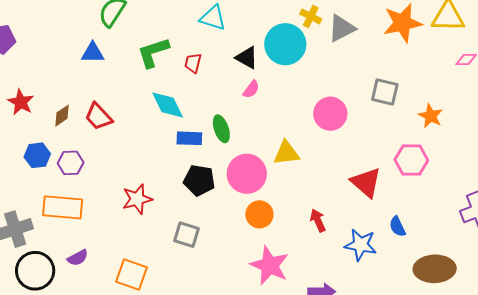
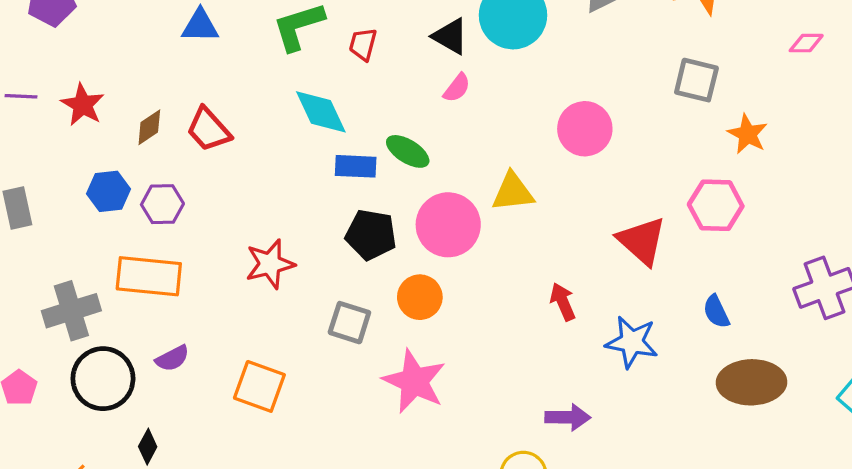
gray square: (385, 92) -> (696, 80), moved
green ellipse: (221, 129) -> (408, 151), turned -40
orange circle: (259, 214) -> (420, 297), moved
blue semicircle: (397, 227) -> (716, 312), moved
pink star: (270, 265) -> (414, 381), moved

